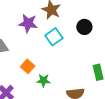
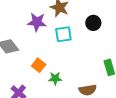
cyan square: (54, 37) -> (63, 34), turned 30

